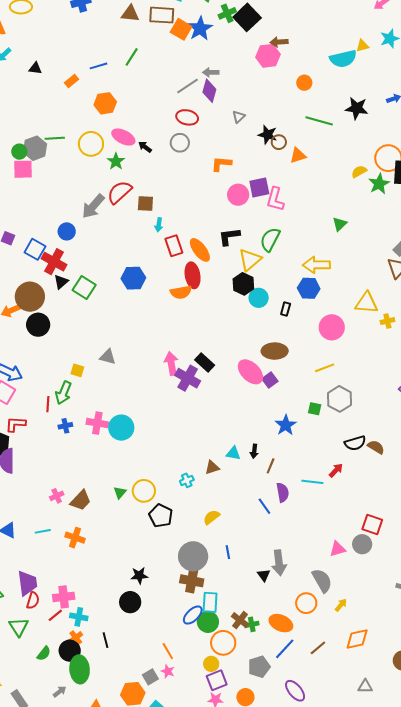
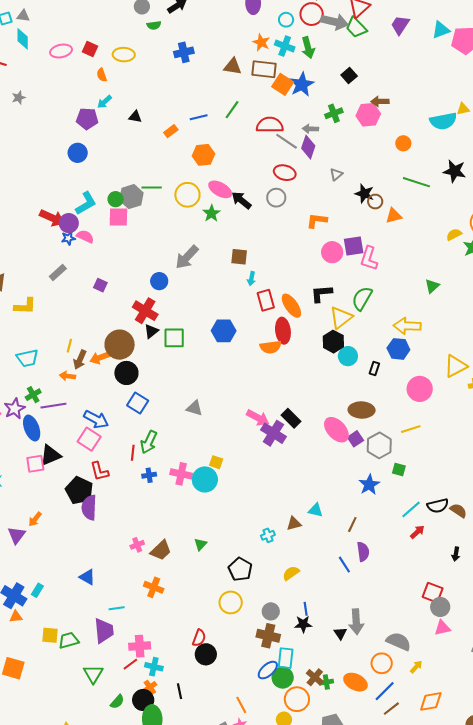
green cross: (227, 13) -> (334, 113), moved
black square: (247, 17) -> (349, 76), size x0.6
gray line: (187, 86) -> (287, 141), turned 65
black arrow: (145, 147) -> (241, 200), size x1.5
red semicircle: (119, 192) -> (270, 125), moved, turned 40
blue square: (35, 249) -> (138, 403), moved
green square: (84, 287) -> (174, 338), turned -35
yellow triangle: (367, 303) -> (456, 366), turned -35
pink arrow: (171, 363) -> (258, 418), turned 125
yellow square: (77, 370) -> (216, 462), moved
gray hexagon: (339, 399) -> (379, 445), moved
red L-shape: (16, 424) -> (99, 471), turned -110
black arrow: (254, 451) -> (456, 554), moved
cyan line: (312, 482) -> (411, 509), moved, turned -50
yellow circle: (144, 491) -> (231, 602), moved
red square: (372, 524) -> (433, 593), moved
cyan line: (43, 531) -> (117, 608), moved
pink triangle: (338, 549) -> (442, 628), moved
gray circle: (193, 556) -> (271, 611), size x0.6
black star: (139, 575) -> (303, 624), moved
gray semicircle: (322, 581) -> (399, 641), turned -40
red semicircle: (33, 601) -> (199, 638), moved
blue line: (285, 649) -> (385, 691), moved

